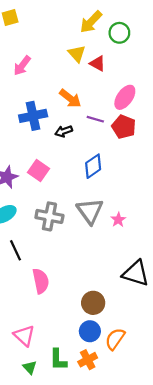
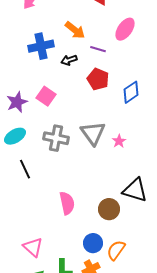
red pentagon: (124, 127) -> (98, 79), moved
blue diamond: (93, 166) -> (131, 92), moved
pink semicircle: (41, 281) -> (67, 203), moved
brown circle: (93, 303) -> (109, 209), moved

